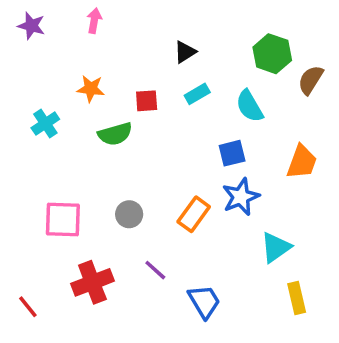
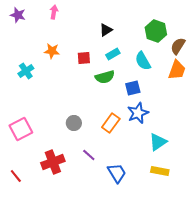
green semicircle: (115, 134) -> (105, 77), moved
orange trapezoid: (302, 162) -> (177, 70), moved
pink square: (63, 219) -> (21, 129), moved, turned -30
yellow rectangle: (297, 298) -> (160, 171), moved, turned -66

